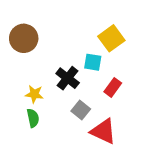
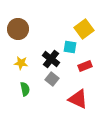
red rectangle: (113, 87) -> (85, 66), turned 32
yellow star: (34, 94) -> (21, 63), moved
gray square: (81, 110) -> (52, 79), moved

